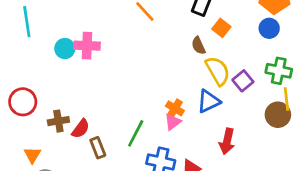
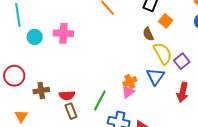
cyan circle: (65, 49) -> (35, 37), moved
blue triangle: (208, 101) -> (155, 77), turned -30
orange cross: (175, 108) -> (130, 82), turned 32
red semicircle: (81, 129) -> (67, 95), moved, turned 49
red arrow: (227, 141) -> (183, 92), moved

